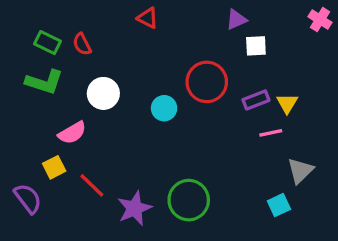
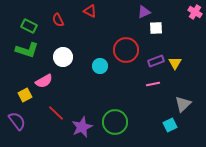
red semicircle: (82, 44) -> (58, 20), moved
pink line: (271, 133) -> (153, 84), moved
yellow square: (54, 167) -> (25, 95), moved

